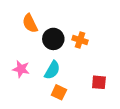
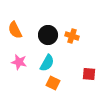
orange semicircle: (30, 23) -> (15, 30), moved

